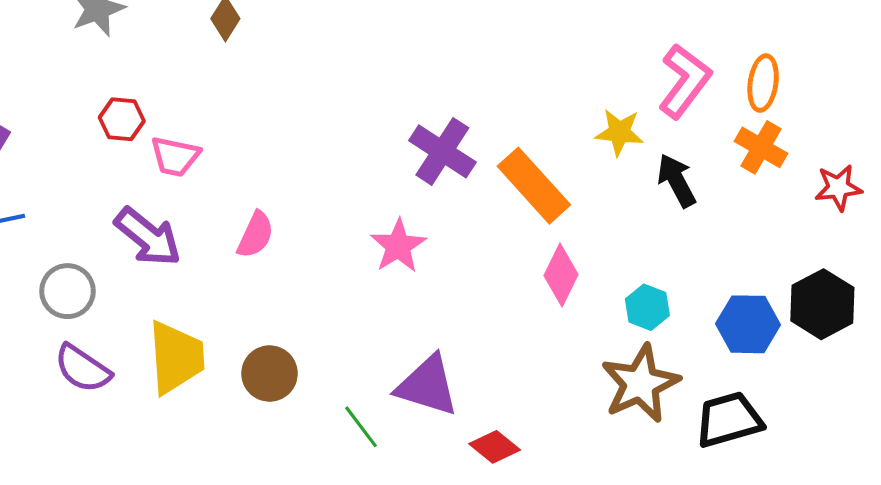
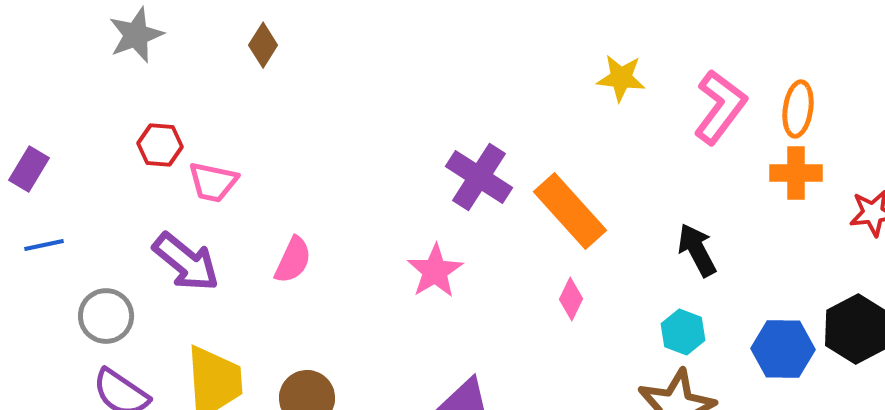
yellow star: (619, 132) -> (621, 78), moved
orange cross: (761, 147) -> (796, 173), turned -30
black arrow: (677, 181) -> (697, 250), moved
pink diamond: (561, 275) -> (571, 299), moved, size x0.7

